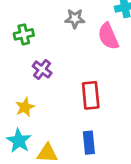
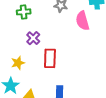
red rectangle: (91, 95) -> (50, 58), moved

